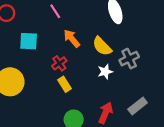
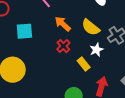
red cross: (59, 63) -> (63, 46), moved
yellow rectangle: (65, 84) -> (84, 64), moved

